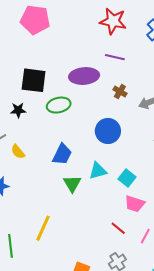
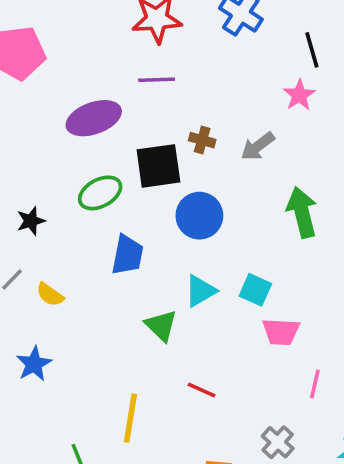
purple line: (115, 57) -> (157, 80), moved
purple ellipse: (84, 76) -> (94, 118), moved
black square: (34, 80) -> (158, 166), moved
blue trapezoid: (62, 154) -> (127, 255), moved
red line: (118, 228) -> (202, 390), moved

